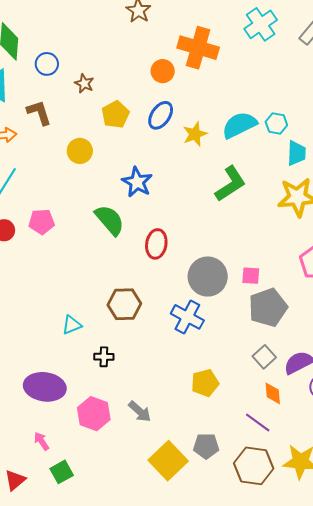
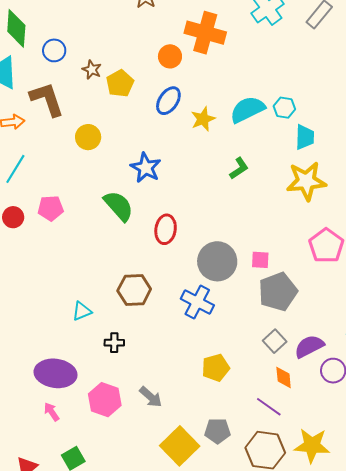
brown L-shape: (39, 113) -> (47, 99), size x1.4
yellow pentagon: (115, 114) -> (120, 83), moved
green L-shape: (230, 184) -> (239, 168), size x0.6
pink arrow: (41, 441) -> (52, 412), moved

